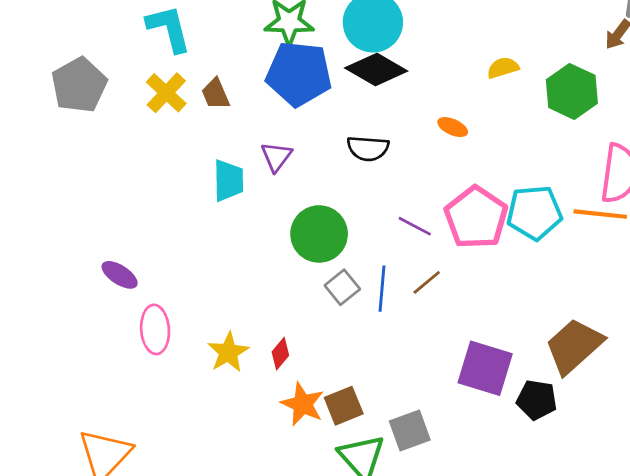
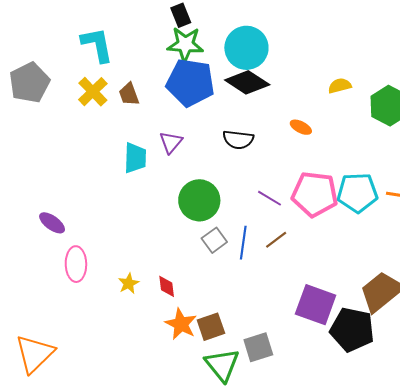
pink pentagon: (476, 217) -> (315, 194), turned -30
yellow star: (228, 352) -> (129, 283), size x0.7
red diamond: (280, 354) -> (167, 286), turned -50
black pentagon: (537, 400) -> (352, 330), size x1.5

